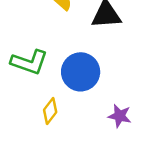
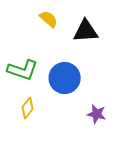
yellow diamond: (50, 111) -> (28, 108), moved

